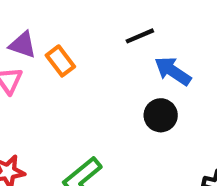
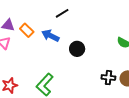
blue arrow: (173, 71) -> (50, 36), moved

